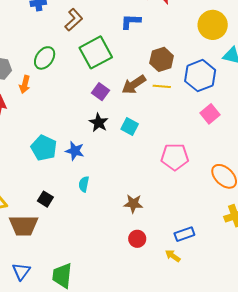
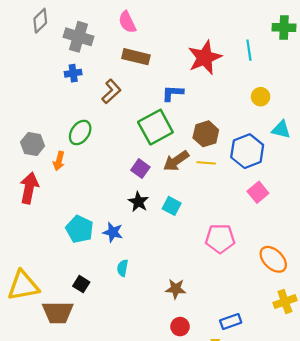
yellow circle: (213, 25) -> (261, 97), size x0.6
green square: (96, 52) -> (155, 127), moved

